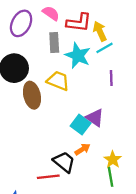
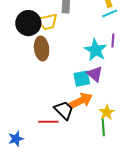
cyan star: (78, 56) -> (96, 50), moved
yellow trapezoid: (58, 81) -> (47, 22), moved, turned 140
cyan square: (81, 124) -> (82, 79), turned 36
orange arrow: (82, 149) -> (81, 101), size x1.6

